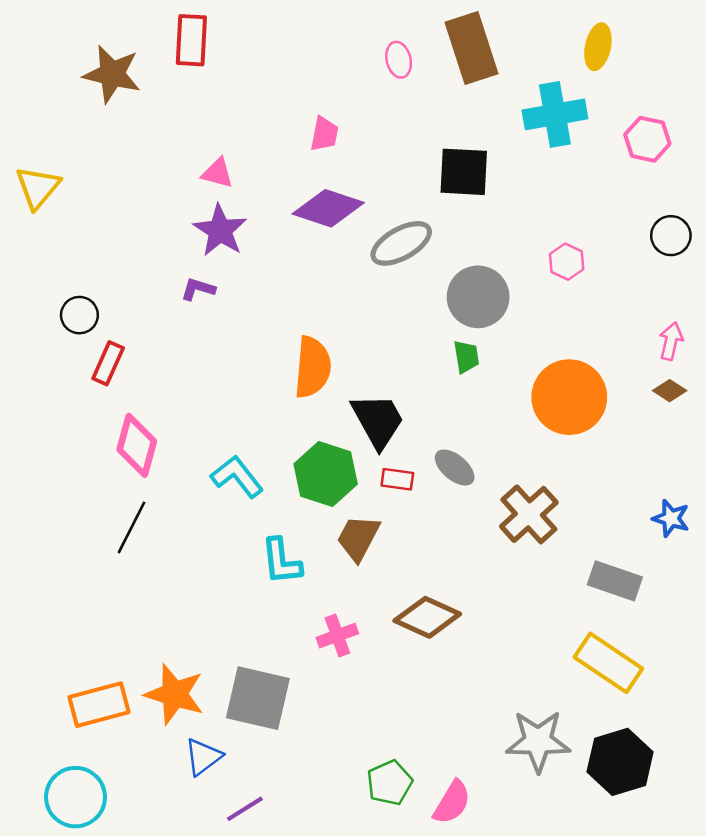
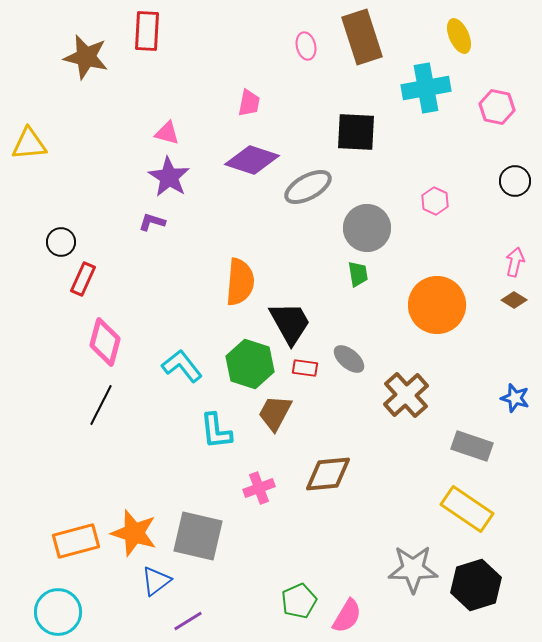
yellow ellipse: (598, 47) -> (459, 36), turned -36
yellow triangle: (38, 187) -> (29, 144), turned 45
brown diamond: (427, 617) -> (328, 474), turned -30

